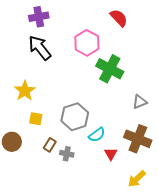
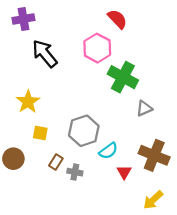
purple cross: (39, 17) -> (23, 19), moved
red semicircle: (119, 18) -> (117, 19), moved
gray triangle: (140, 102) -> (144, 108), moved

